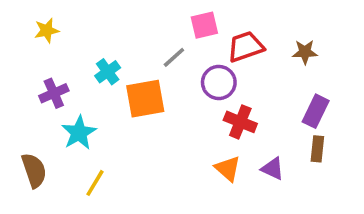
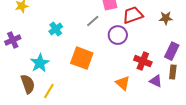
purple cross: (54, 93) -> (13, 40), moved
orange square: (145, 99) -> (82, 58), moved, turned 30
red cross: (240, 122) -> (143, 61), moved
purple triangle: (273, 169) -> (156, 81), moved
brown semicircle: (34, 170) -> (28, 84), moved

